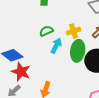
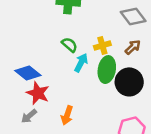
green semicircle: (46, 31) -> (69, 45), turned 64

